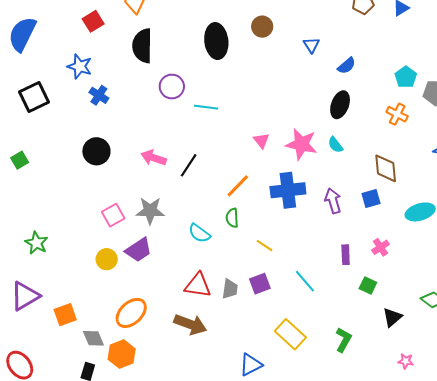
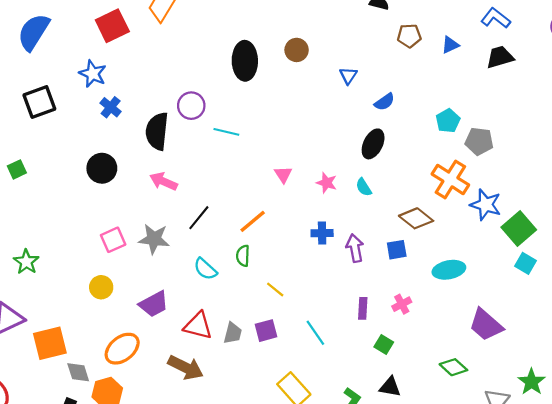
red square: (93, 21) -> (112, 26), size x1.4
black semicircle: (142, 46) -> (157, 131), moved
orange cross: (397, 114) -> (450, 179), moved, size x1.6
pink star: (301, 144) -> (327, 183), size x0.6
black line: (189, 165) -> (199, 218), moved
brown diamond: (386, 168) -> (416, 218), turned -52
blue cross: (288, 190) -> (322, 233), moved, size x0.6
purple trapezoid: (139, 250) -> (154, 304), moved
orange square: (65, 315) -> (50, 343), size x1.4
black triangle: (392, 317) -> (390, 387), moved, turned 45

